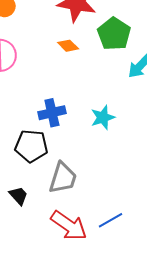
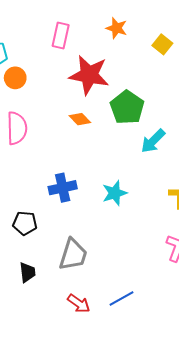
black pentagon: (31, 146) -> (25, 223), moved, size x0.7
black trapezoid: (18, 196) -> (27, 272), turned 35
red arrow: (69, 226) -> (79, 304), size x0.6

